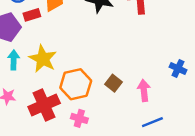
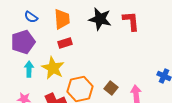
red rectangle: (32, 15) -> (65, 43), moved

